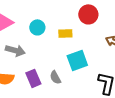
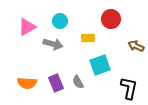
cyan circle: (37, 27) -> (60, 21), moved
gray arrow: (15, 50) -> (53, 44), moved

